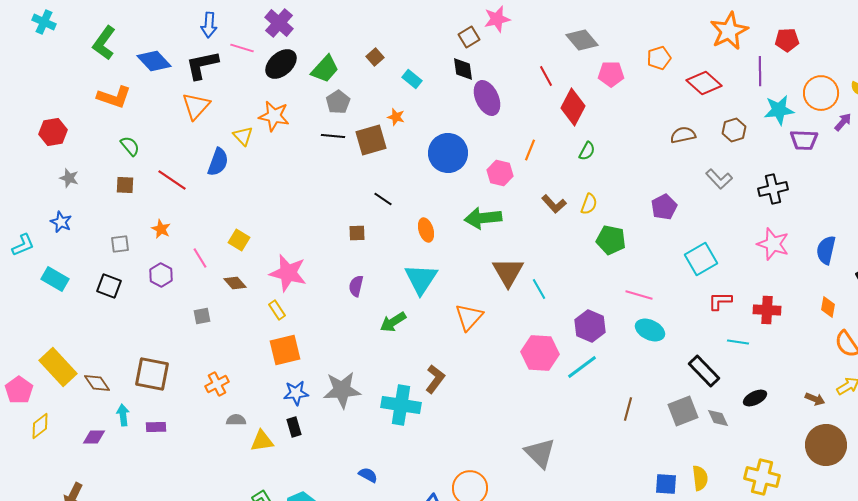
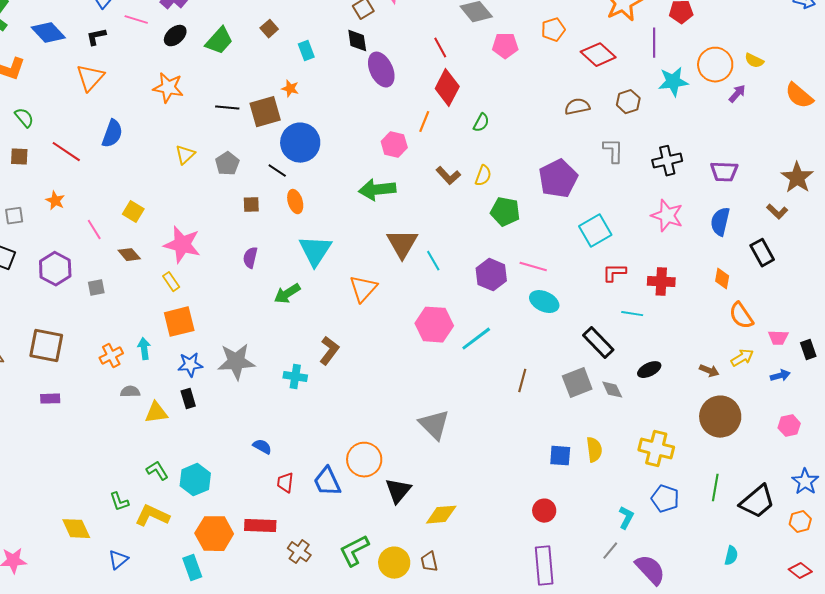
black ellipse: (281, 64) -> (175, 36), size x0.7
black L-shape: (202, 65) -> (96, 37), size x0.6
cyan rectangle: (412, 79) -> (306, 51), turned 30
gray pentagon: (338, 102) -> (227, 164), moved
red diamond: (573, 107) -> (447, 88), moved
yellow triangle: (243, 136) -> (185, 155), moved, turned 30
purple trapezoid: (804, 140) -> (724, 172), moved
blue circle: (448, 153) -> (300, 143), moved
gray L-shape: (719, 179) -> (613, 151), turned -136
purple pentagon: (664, 207) -> (558, 179), size x1.5
orange ellipse: (426, 230) -> (295, 202), moved
purple hexagon: (161, 275) -> (55, 269), moved, size x1.4
purple hexagon: (590, 326) -> (491, 275), moved
cyan cross: (401, 405) -> (295, 377), size x0.6
cyan arrow: (123, 415) -> (144, 349), moved

